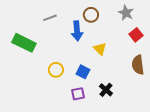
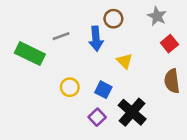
gray line: (50, 18) -> (61, 36), moved
black cross: (106, 90) -> (132, 112), size x1.6
purple square: (78, 94) -> (97, 117), turned -32

